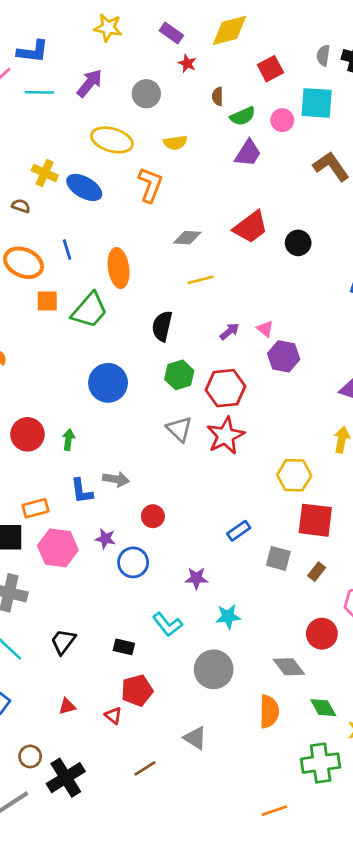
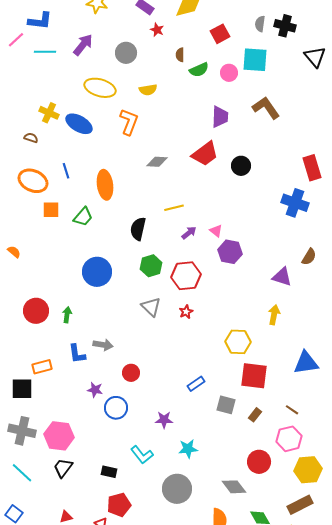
purple trapezoid: (248, 153) -> (220, 117), moved, turned -30
yellow line: (200, 280) -> (174, 208), moved
green trapezoid: (90, 310) -> (83, 217), size x0.7
red star: (226, 436) -> (186, 312), size x0.5
pink hexagon: (58, 548) -> (59, 436), moved

